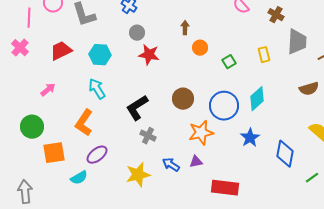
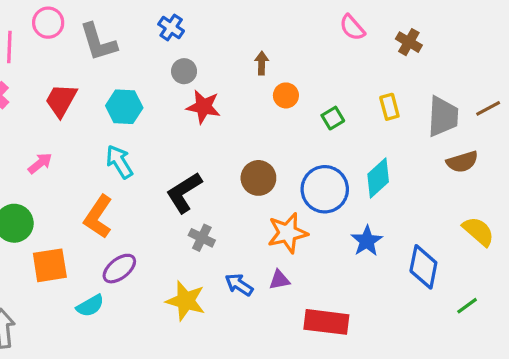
gray trapezoid: (297, 42) -> (443, 116), moved
red trapezoid: (61, 51) -> (61, 100), turned -35
yellow star: (138, 175) -> (186, 301), turned 30

